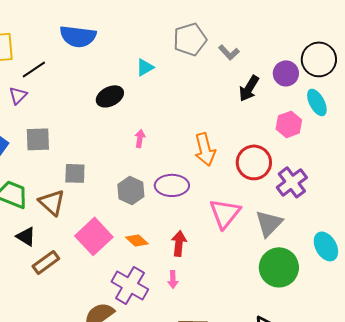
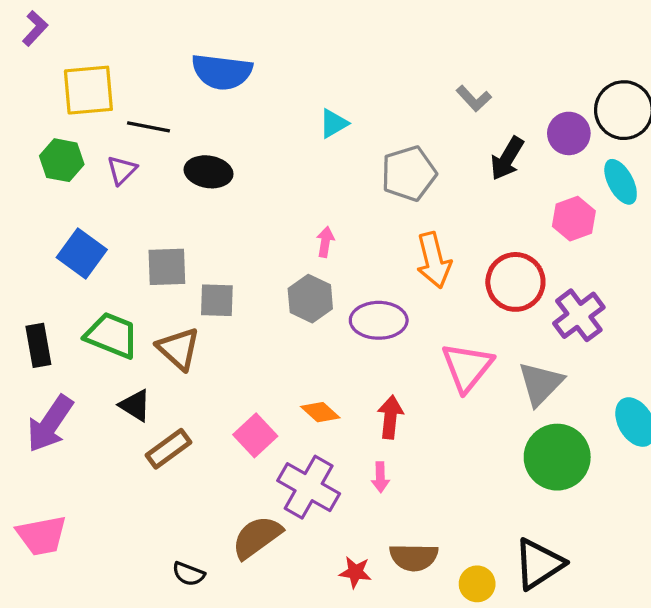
gray pentagon: (190, 39) -> (409, 173), moved
black line: (34, 69) -> (148, 127), turned 45
black ellipse: (110, 96) -> (209, 172), moved, turned 36
gray square: (38, 139) -> (167, 267), moved
gray hexagon: (131, 190) -> (310, 299), moved
pink square: (94, 236) -> (255, 435), moved, size x0.7

